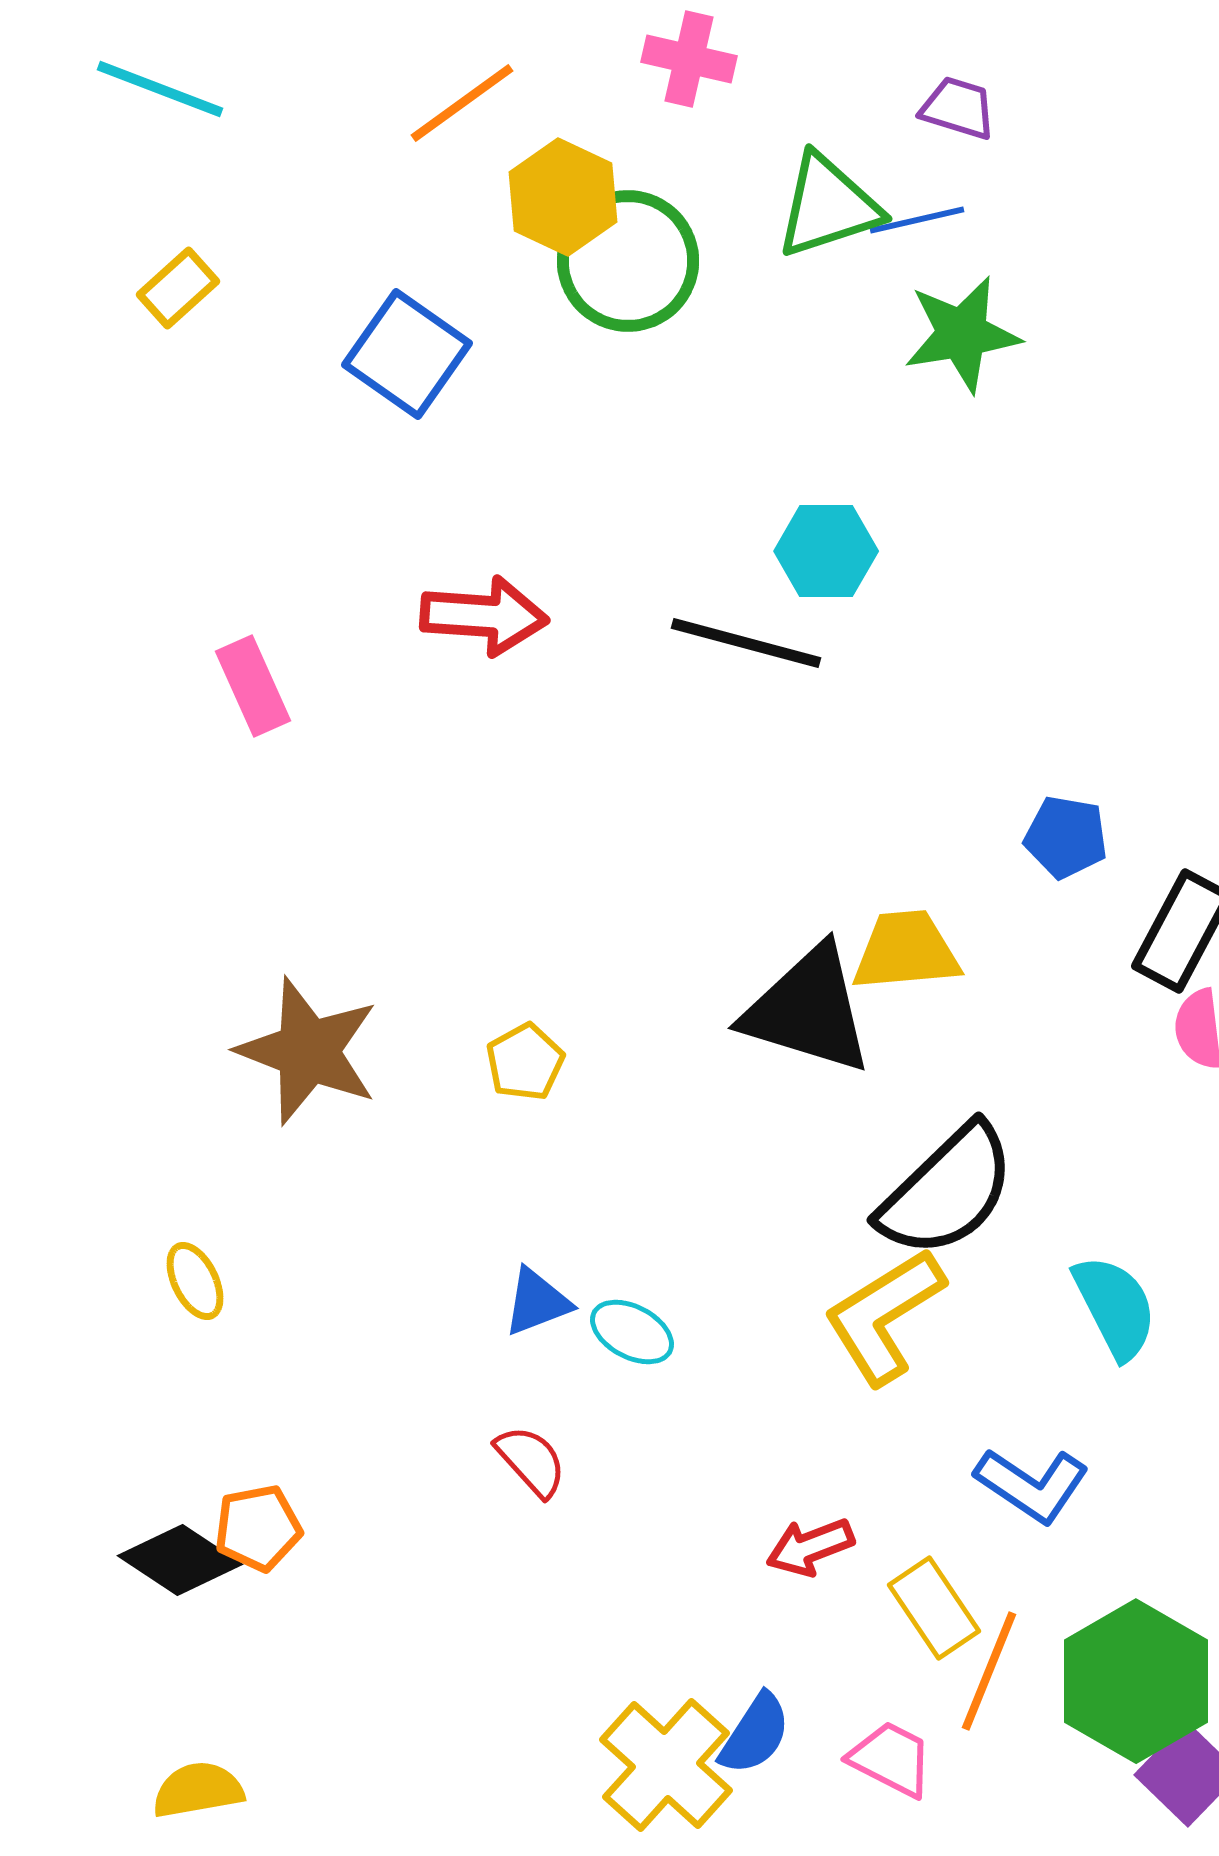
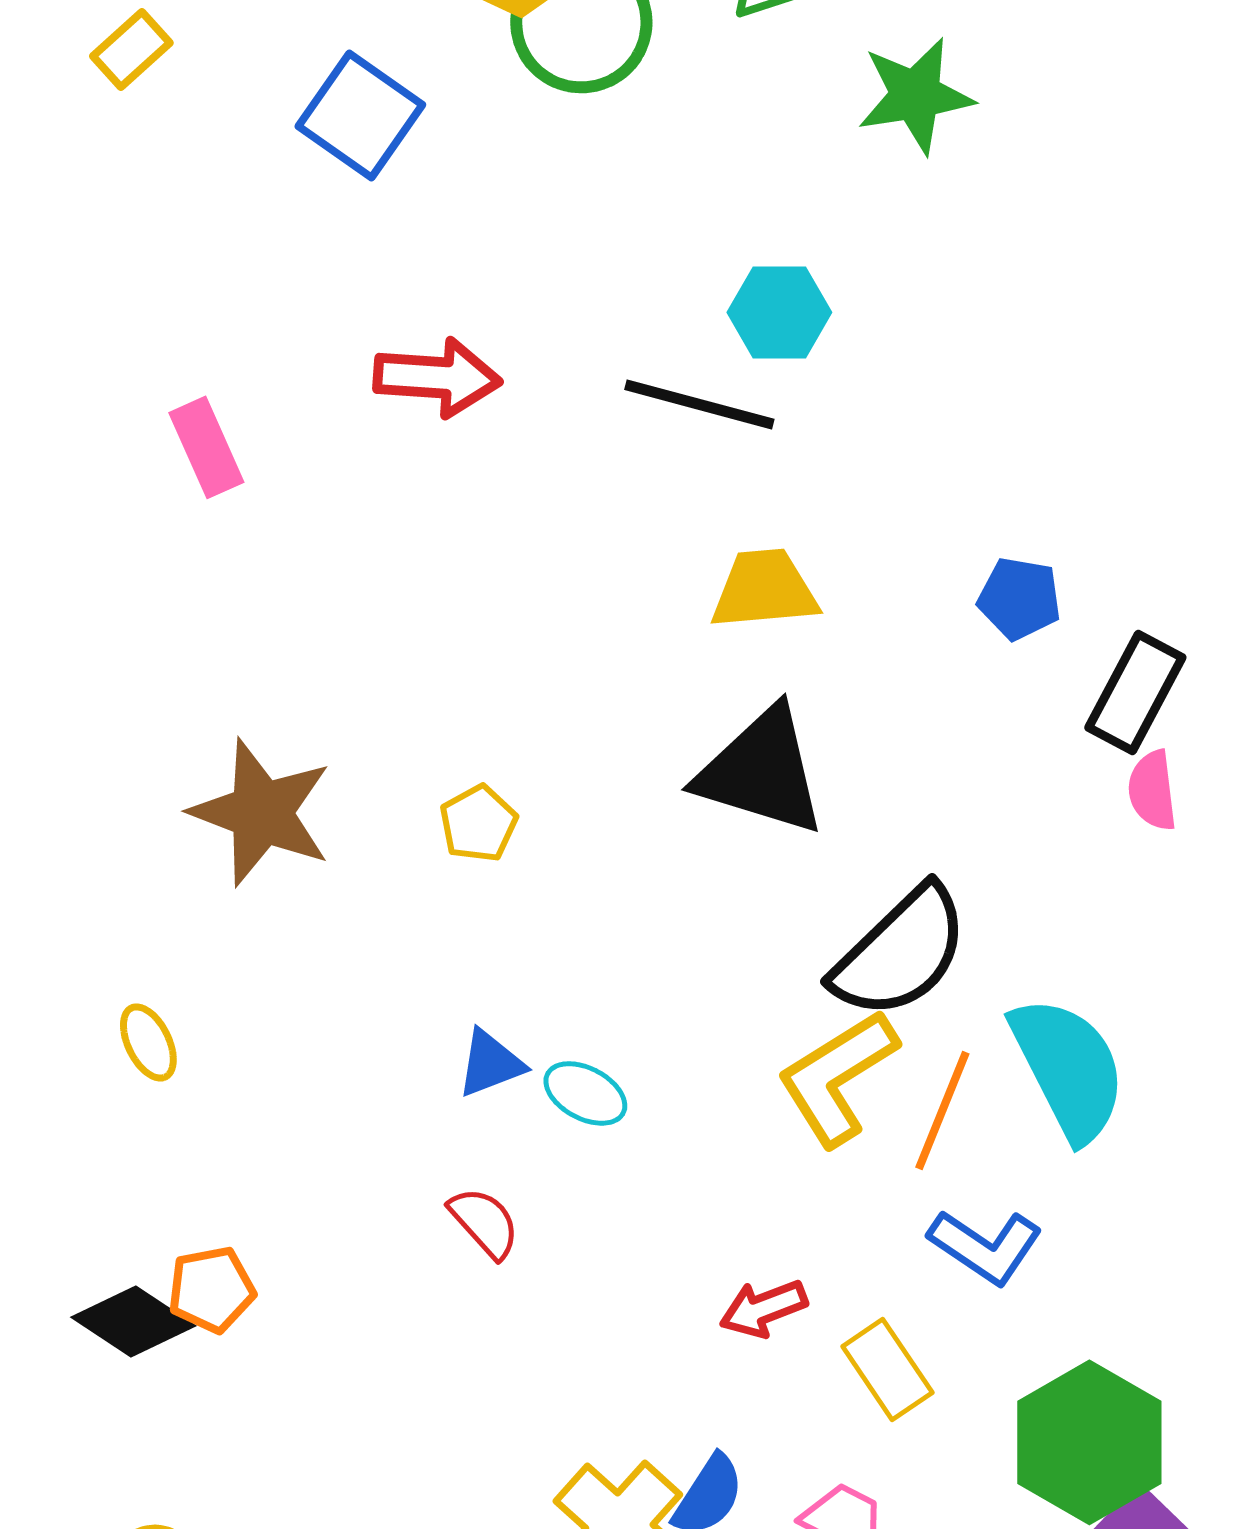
yellow trapezoid: (906, 951) -> (764, 589), moved
cyan semicircle: (1115, 1307) -> (1068, 1068), size x1.4
orange line: (989, 1671) -> (942, 1110), moved

